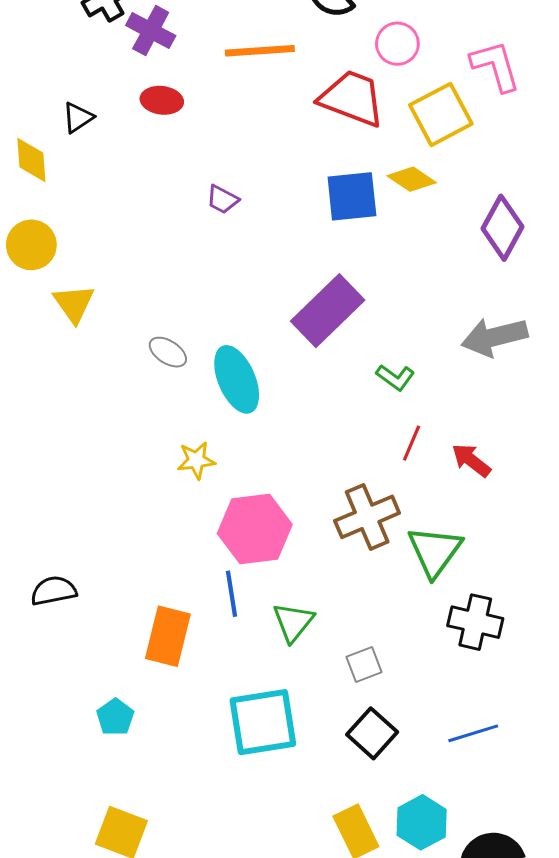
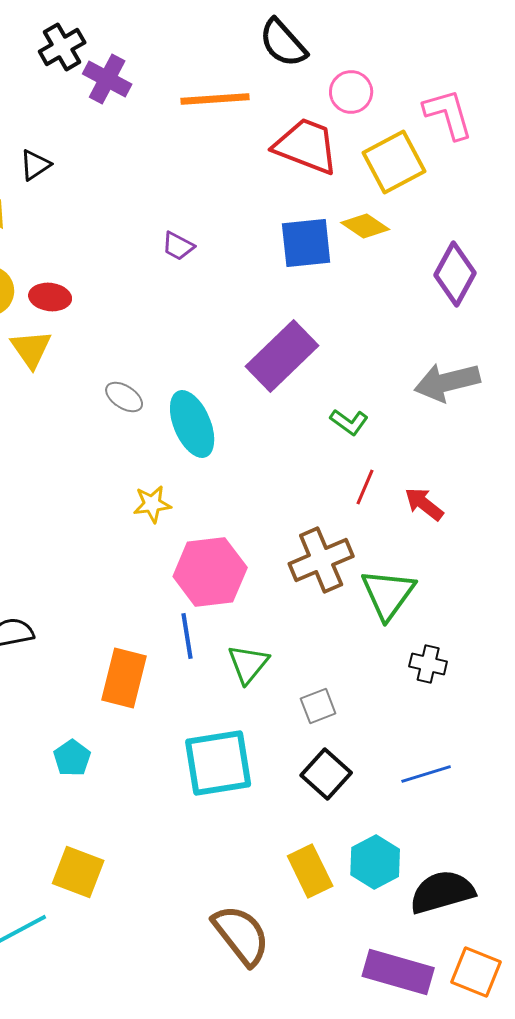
red ellipse: (162, 100) -> (50, 297), moved
black cross: (475, 622) -> (428, 664), size x0.7

